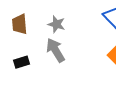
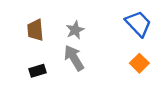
gray star: (56, 24) -> (75, 30), turned 30

